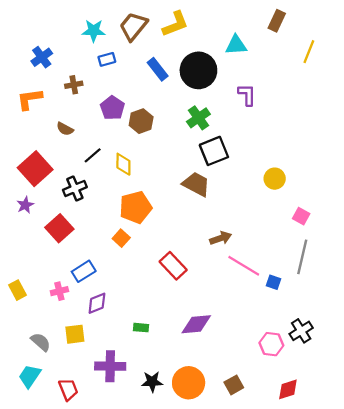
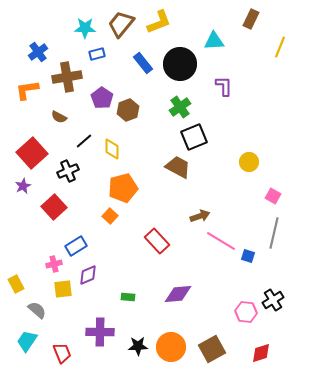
brown cross: (74, 85) -> (67, 77), size x1.8
yellow rectangle: (17, 290) -> (16, 284), moved
yellow square: (75, 334) -> (63, 289), moved
brown square: (234, 385) -> (212, 349), size x1.5

